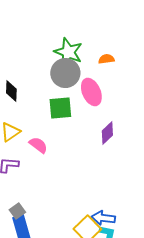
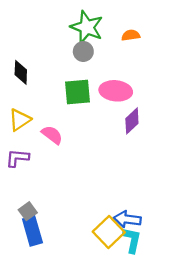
gray circle: (65, 73) -> (83, 51), size x0.6
pink ellipse: (91, 92) -> (116, 91), moved, turned -60

